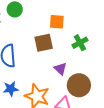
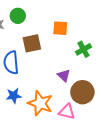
brown square: (44, 43) -> (32, 43), moved

